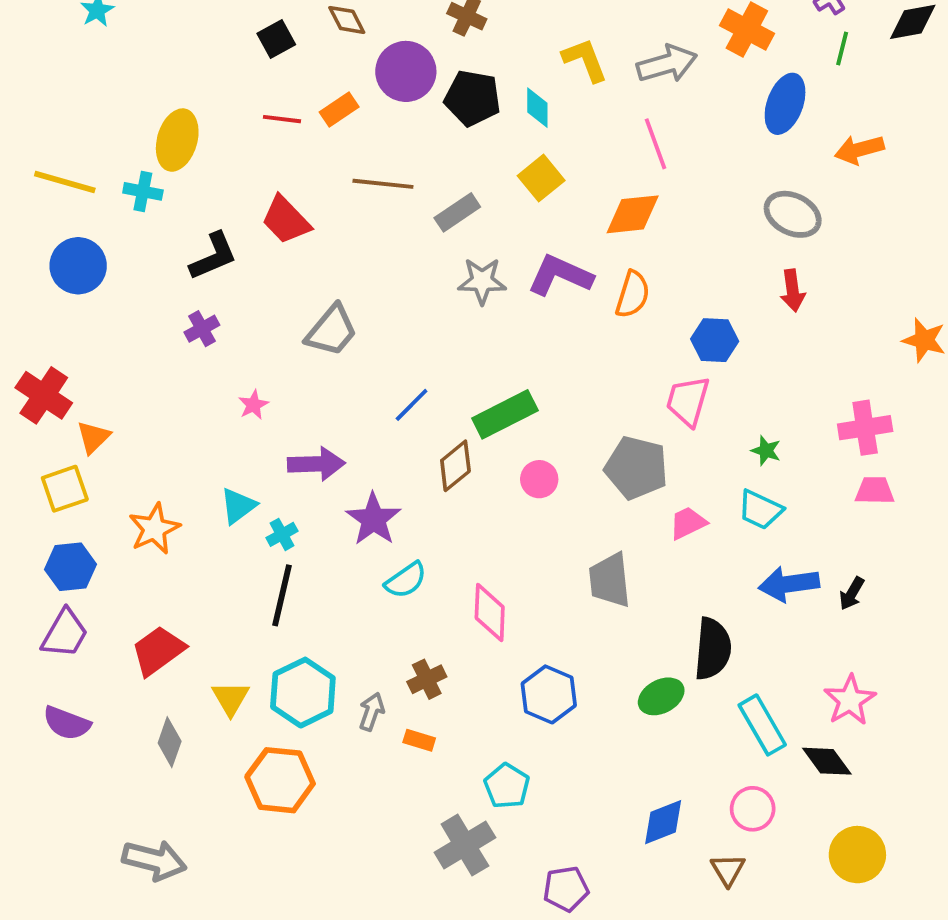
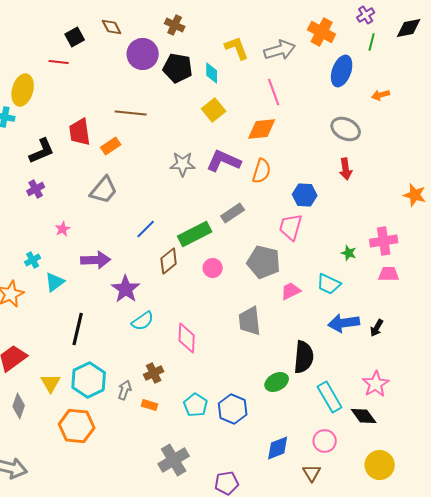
orange rectangle: (339, 110) -> (111, 146), moved
red line: (282, 119) -> (59, 62), moved
orange arrow: (859, 150) -> (381, 95), size x0.7
gray rectangle: (457, 212) -> (233, 213), moved
red trapezoid: (286, 220) -> (80, 132), turned 36
green star: (766, 451) -> (349, 253), moved
cyan cross: (282, 534) -> (33, 260), moved
blue hexagon: (549, 694) -> (233, 409), moved
cyan pentagon: (507, 786) -> (196, 405), moved

